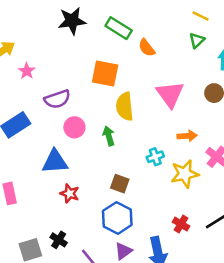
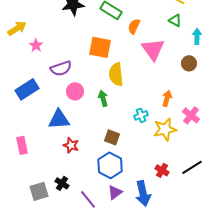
green triangle: (197, 40) -> (175, 20), turned -48
orange semicircle: (147, 48) -> (134, 26), turned 63
pink triangle: (170, 94) -> (153, 49), moved
orange arrow: (187, 136) -> (167, 98), turned -70

